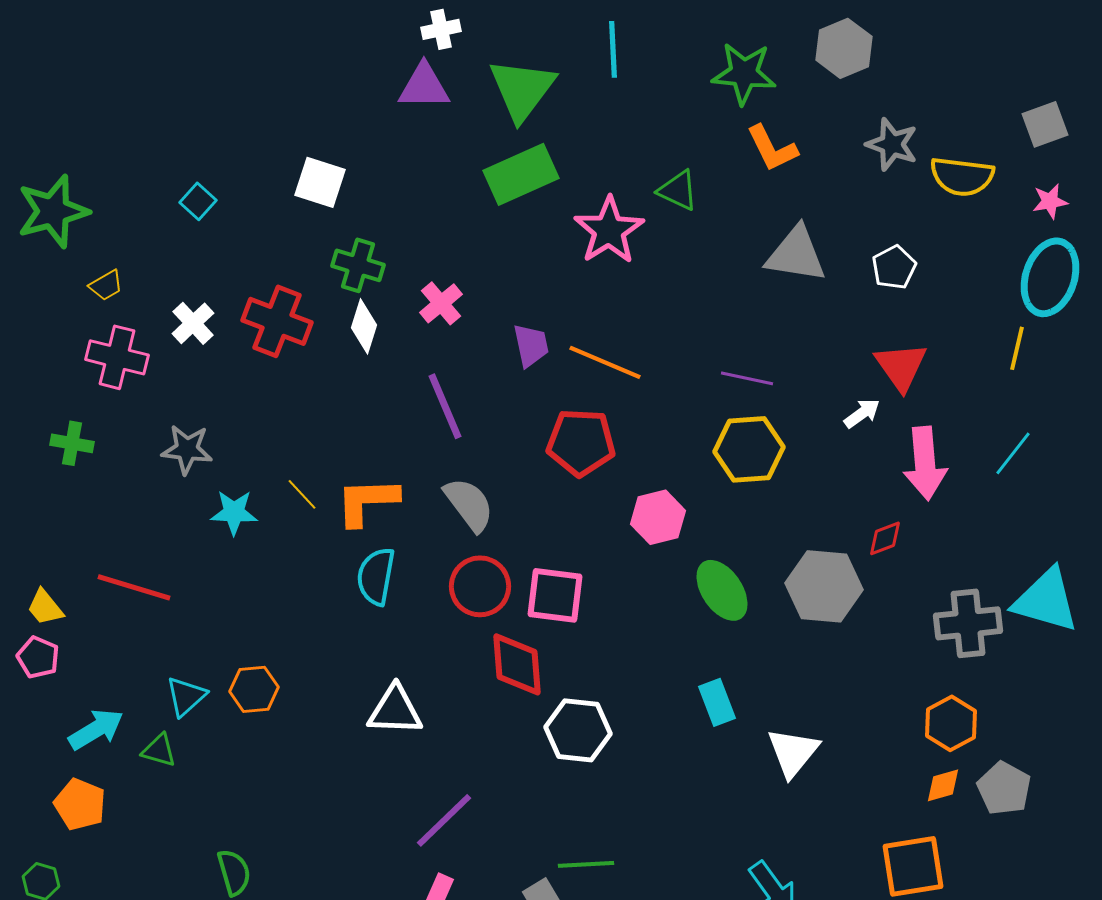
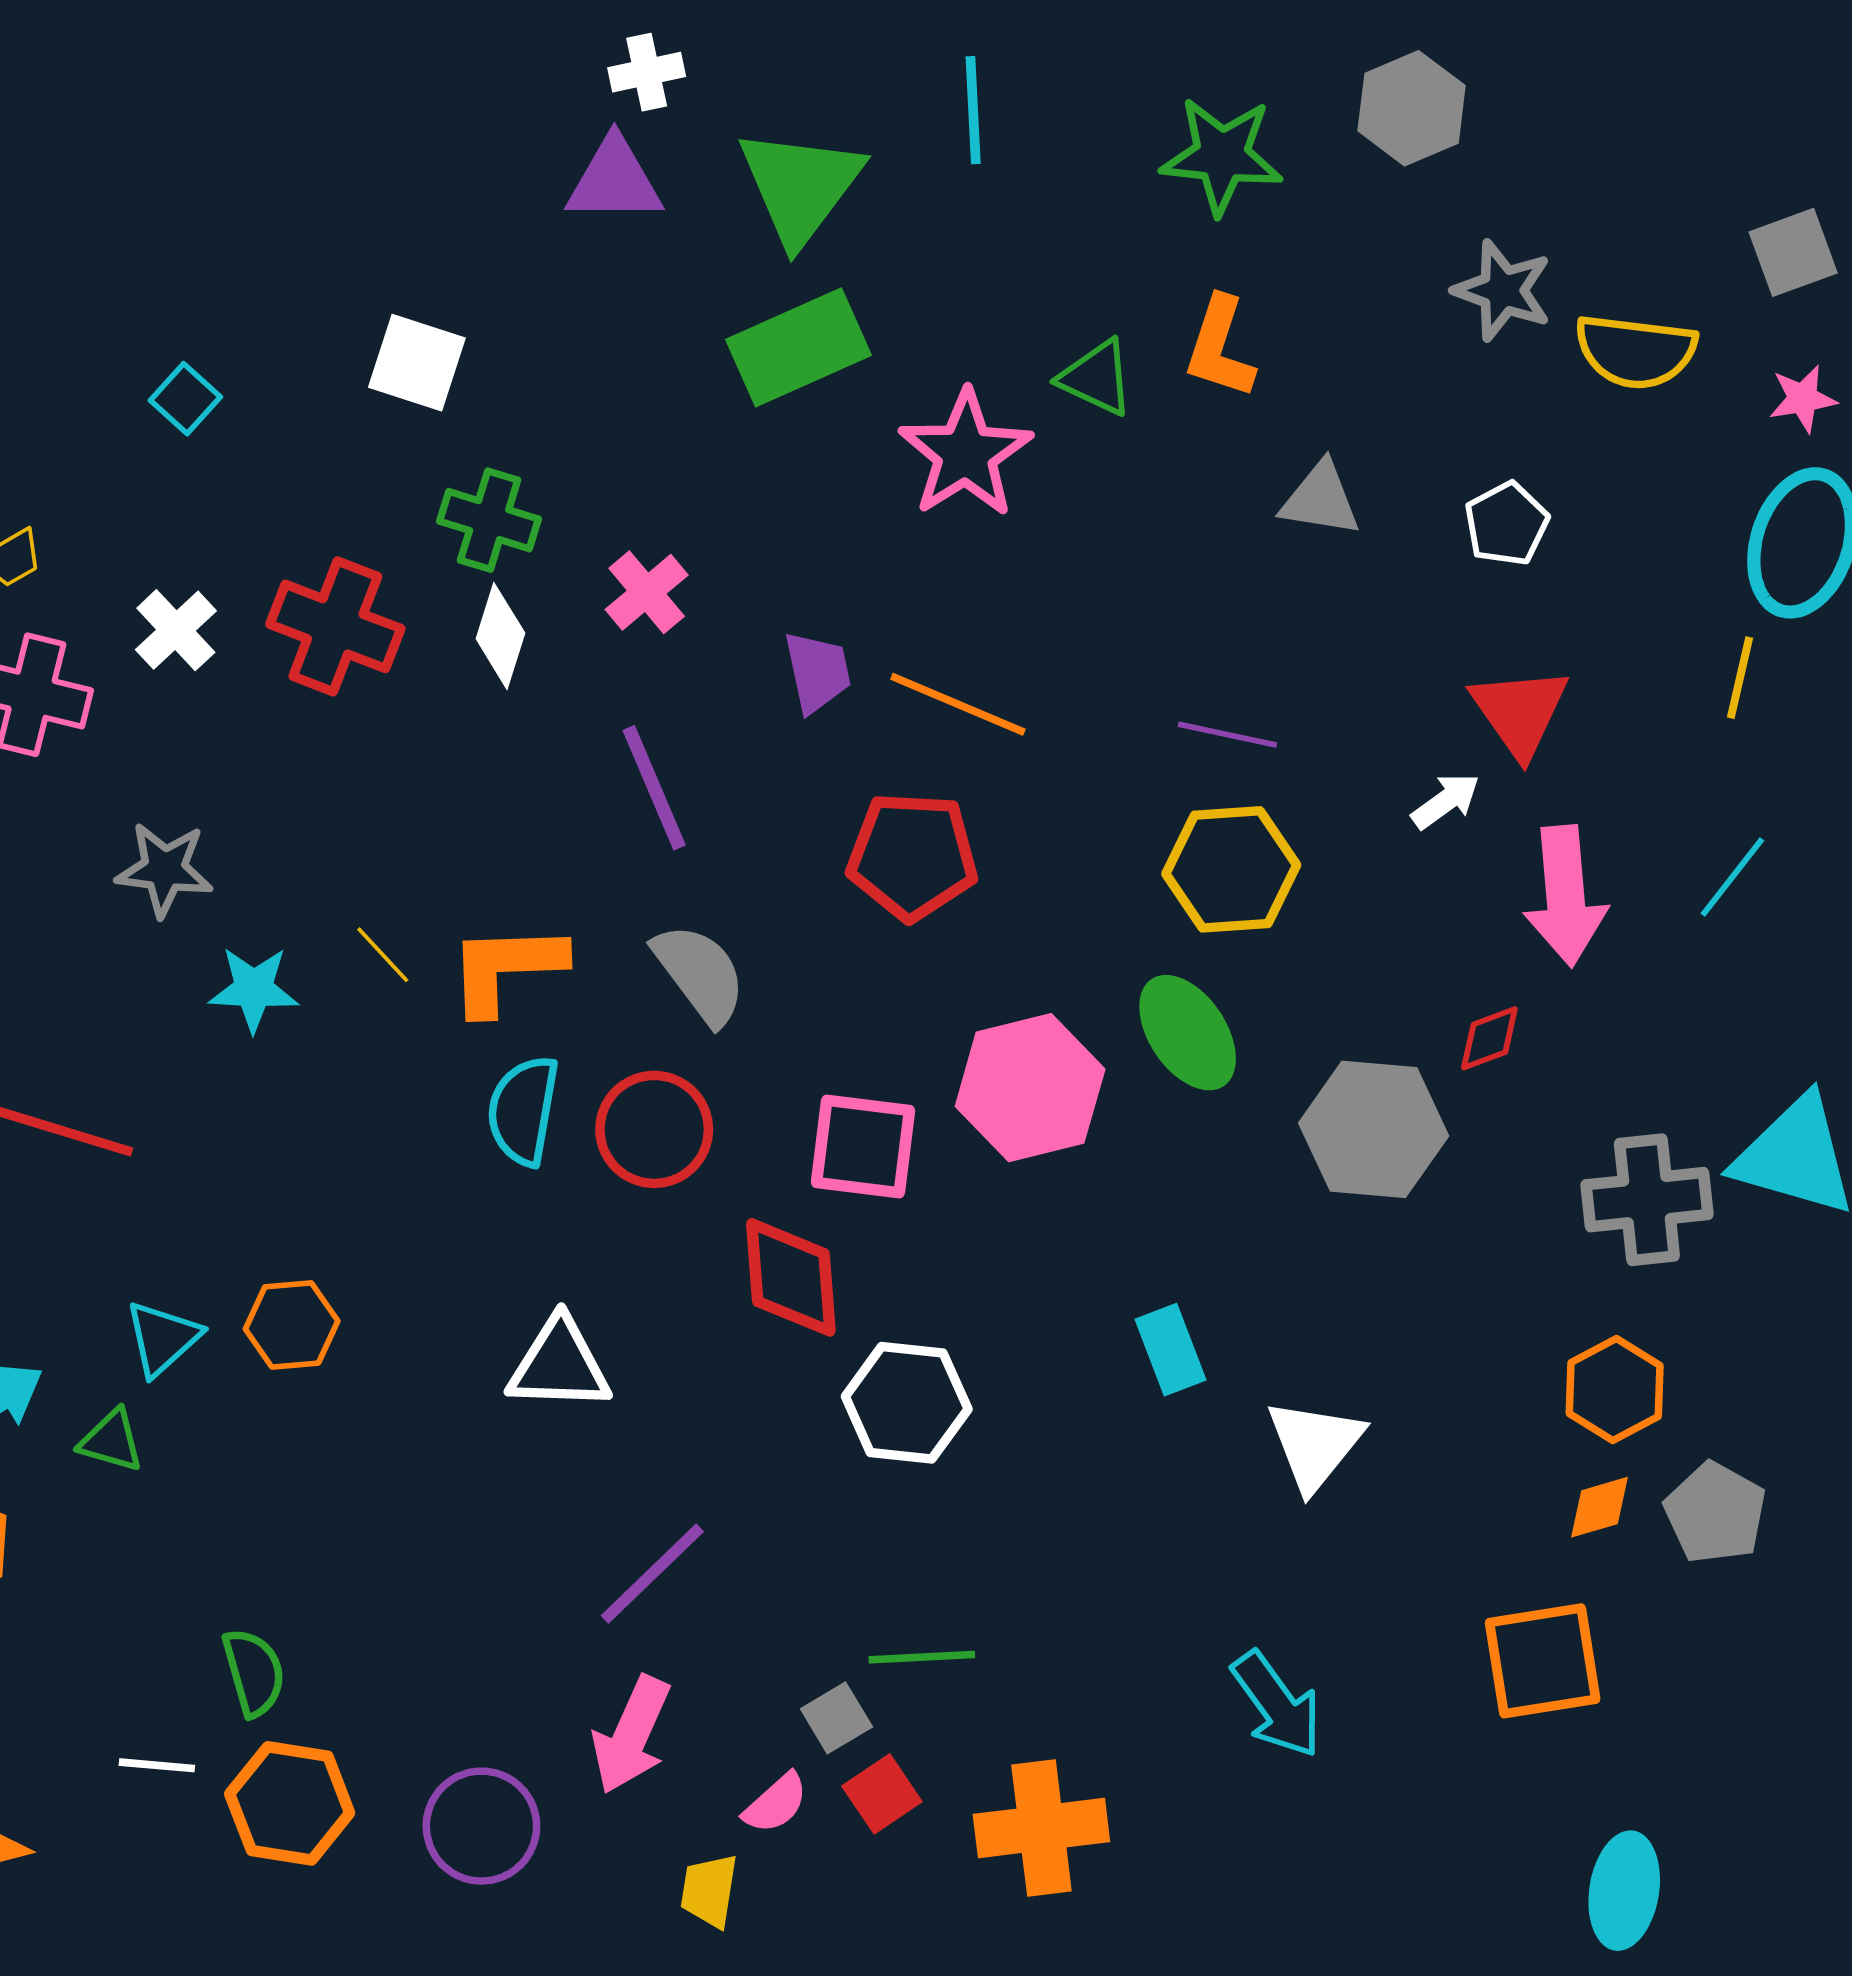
orange L-shape: (772, 148) -> (1220, 347), moved, turned 44
gray triangle: (796, 254) -> (1320, 499), size x0.7
pink hexagon: (658, 517) -> (1030, 1088), moved, size x1.4
red circle: (480, 586) -> (654, 1129), moved
green ellipse: (722, 590) -> (1188, 1033), moved

